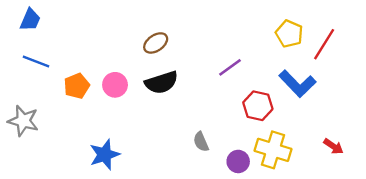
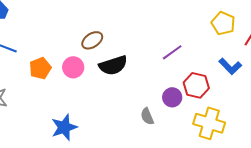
brown ellipse: (156, 43) -> (92, 40), moved
blue L-shape: (297, 84) -> (230, 66), size x0.7
purple circle: (238, 161) -> (172, 97), moved

